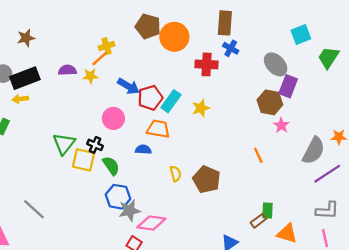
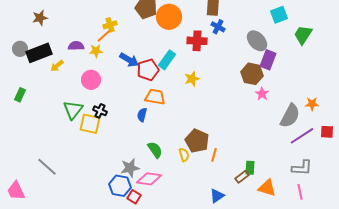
yellow arrow: (20, 99) -> (57, 66), moved, turned -32
cyan rectangle: (171, 101) -> (167, 60), moved
pink circle: (113, 118) -> (91, 80), moved
blue semicircle: (143, 150) -> (142, 115), turned -80
orange line: (258, 155) -> (214, 155), moved, turned 40
green semicircle: (111, 166) -> (155, 150), moved
yellow semicircle: (176, 174) -> (184, 155), moved
blue hexagon: (118, 197) -> (120, 186), moved

